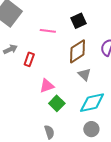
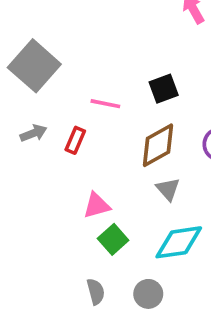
red rectangle: (29, 59) -> (75, 140), moved
gray circle: (91, 129) -> (148, 294), moved

